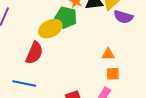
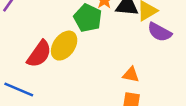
yellow ellipse: (50, 29) -> (64, 46), moved, turned -40

